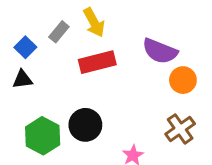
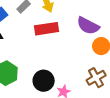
black circle: (85, 125) -> (44, 81), moved

